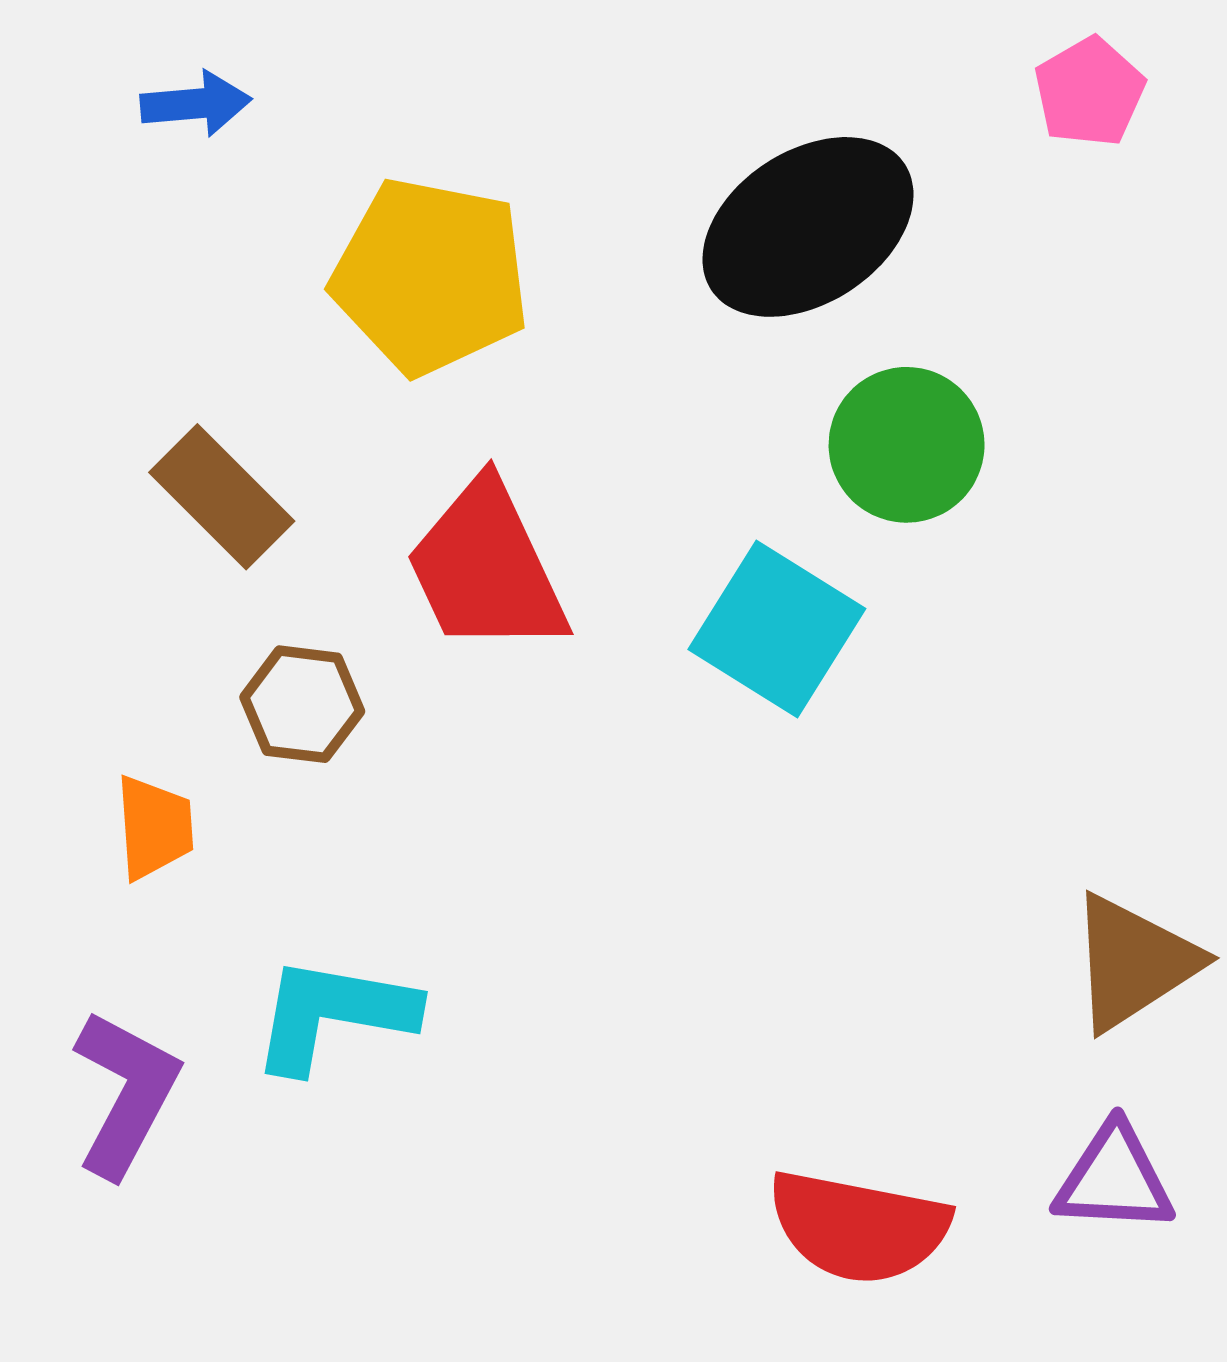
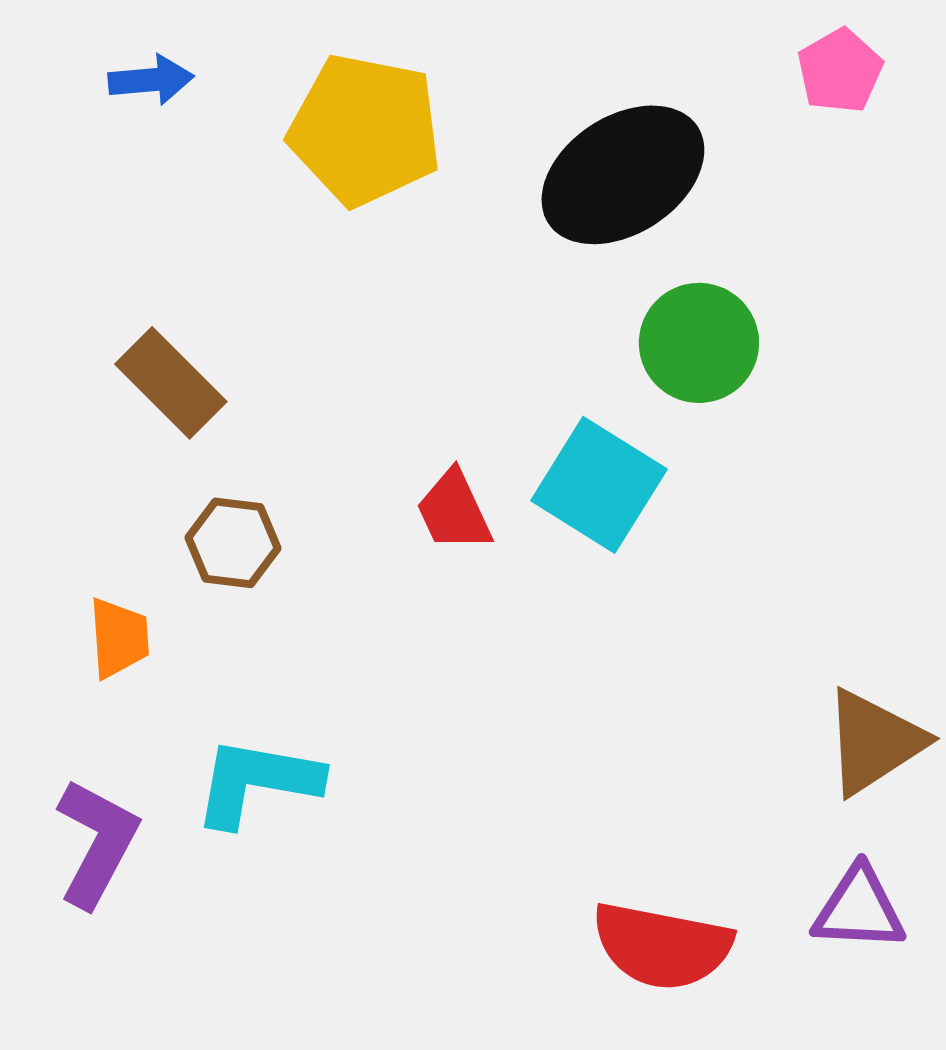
yellow pentagon: (431, 276) -> (365, 130), moved
red trapezoid: (486, 568) -> (454, 511), moved, size x0.6

